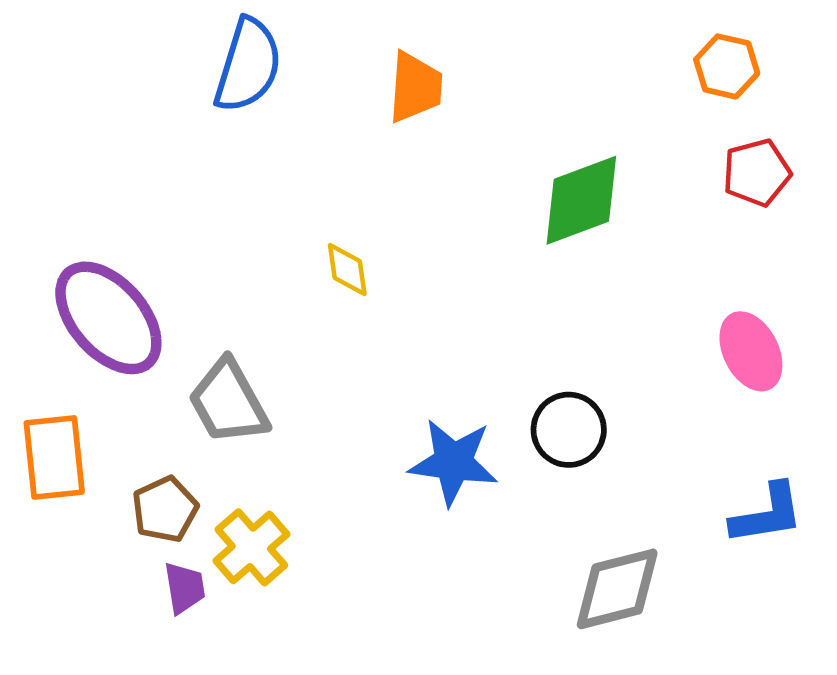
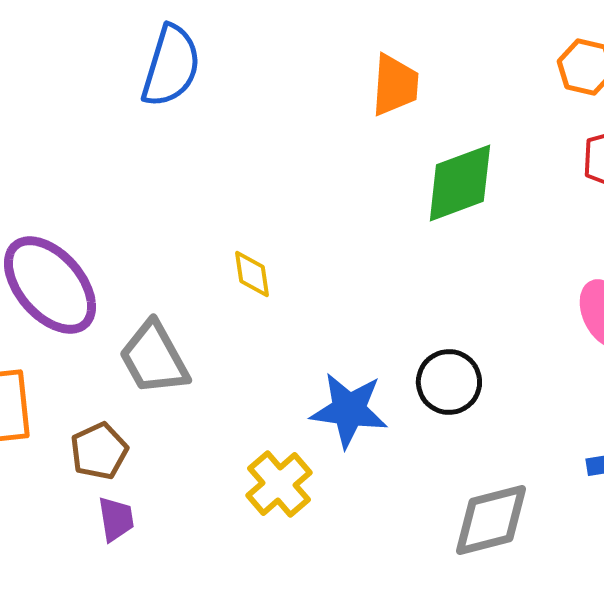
orange trapezoid: (415, 87) -> (395, 85), moved
yellow diamond: (347, 269) -> (252, 274), moved
yellow cross: (251, 547) -> (279, 484), moved

